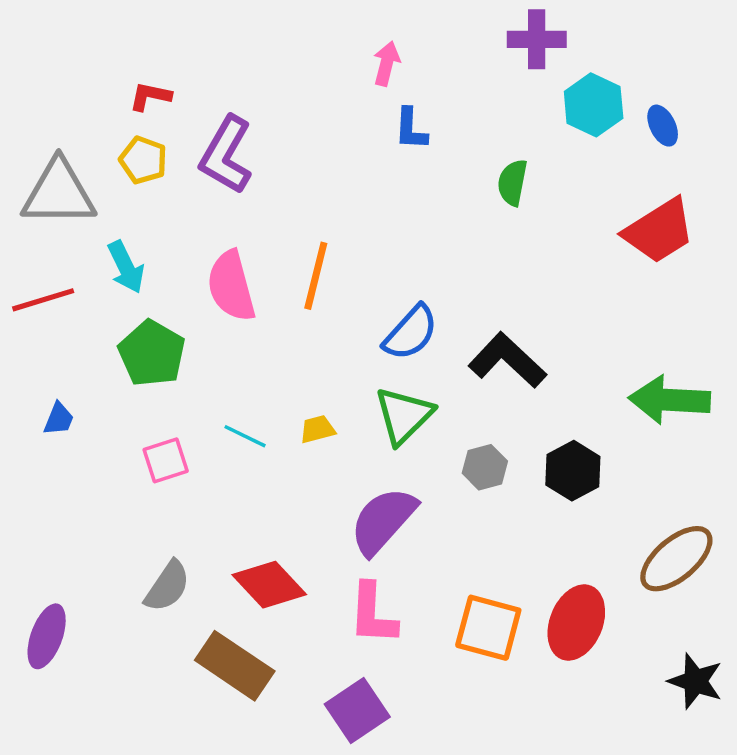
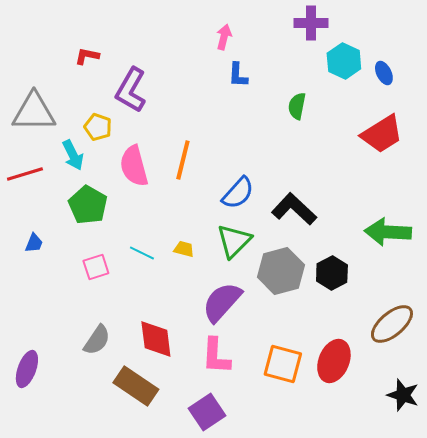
yellow pentagon: (143, 160) -> (98, 127), moved
yellow trapezoid: (317, 429) -> (184, 249), turned 30
gray hexagon: (485, 467) -> (281, 271), size x1.8
red diamond: (269, 585) -> (156, 339), turned 36

